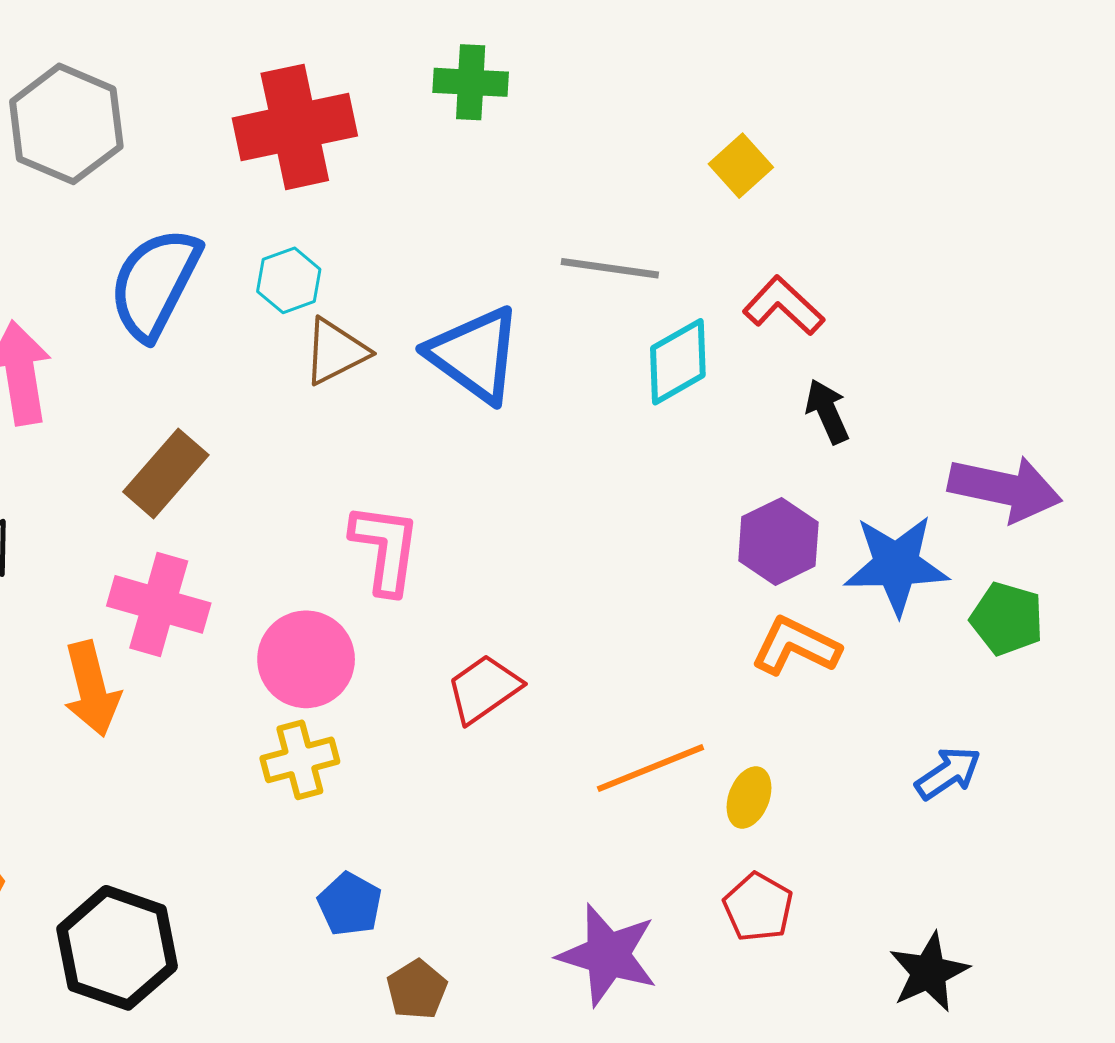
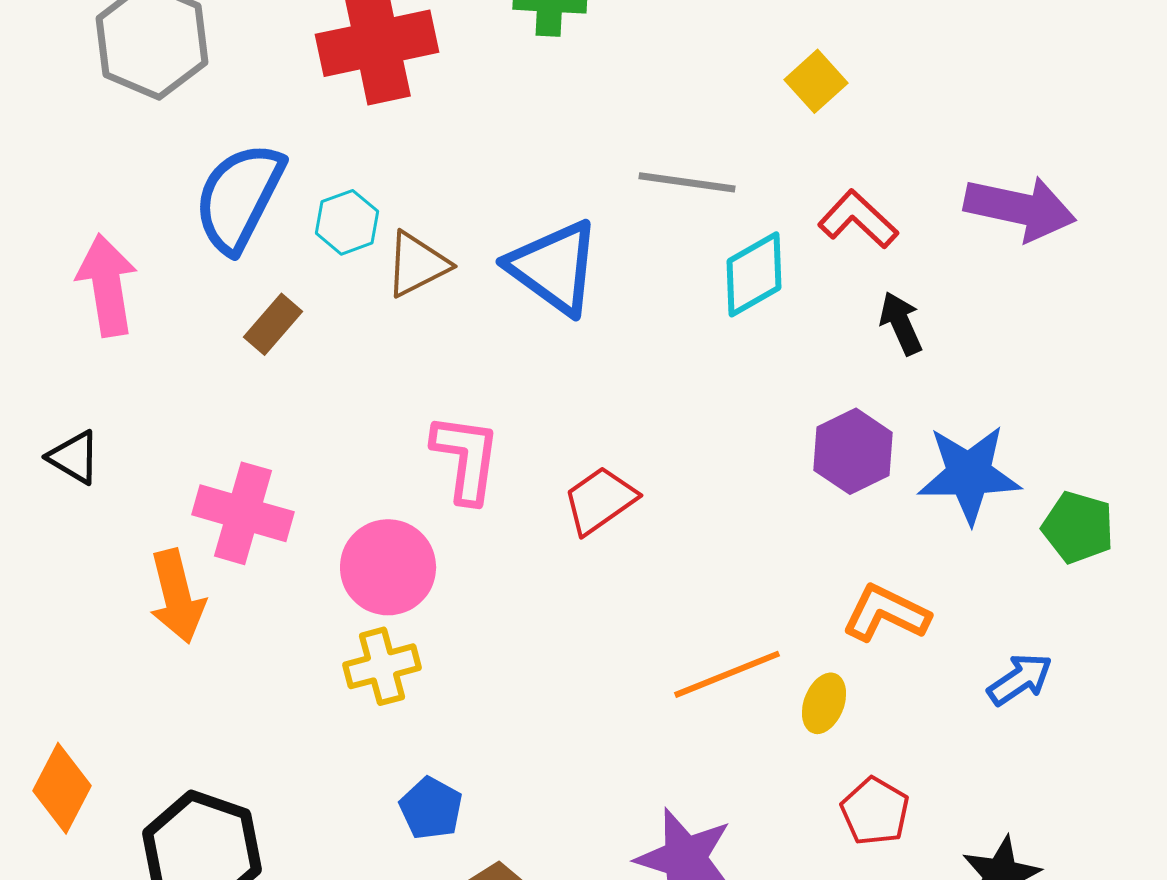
cyan hexagon: (289, 280) -> (347, 222), moved
brown rectangle: (166, 473) -> (273, 324), moved, size x0.7
purple arrow: (1005, 489) -> (1020, 208), moved
orange L-shape: (796, 646) -> (886, 613), moved
red trapezoid: (484, 689) -> (600, 500), moved
red pentagon: (758, 907) -> (875, 811), moved

